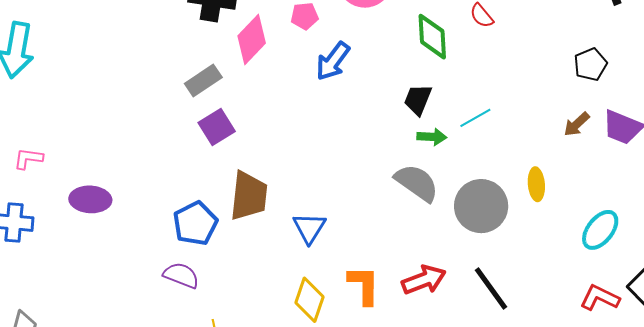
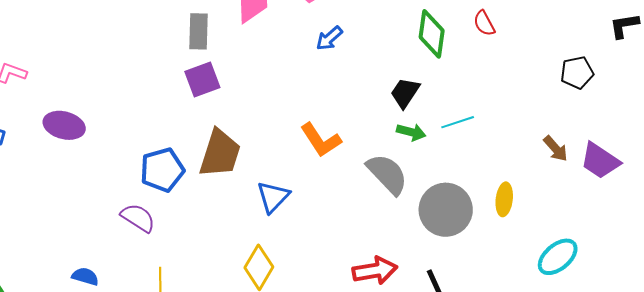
blue arrow: (333, 61) -> (329, 38), size x0.7
black pentagon: (590, 64) -> (577, 73), moved
gray rectangle: (203, 81) -> (199, 31), turned -66
brown arrow: (577, 124) -> (556, 149), turned -100
orange L-shape: (364, 285) -> (321, 140), moved, turned 135

